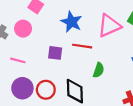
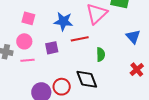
purple square: (55, 53) -> (52, 48), moved
pink line: (18, 60) -> (28, 60), moved

